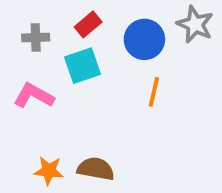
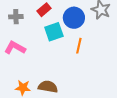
cyan square: (83, 66) -> (54, 32), moved

